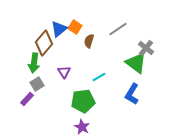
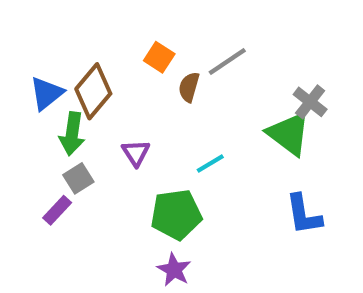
blue triangle: (59, 29) -> (47, 93), moved
gray line: (118, 29) -> (227, 61), moved
blue L-shape: (132, 94) -> (304, 215), moved, turned -40

